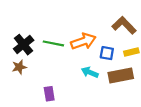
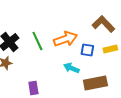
green line: (53, 43) -> (37, 41), turned 54
brown rectangle: (121, 76) -> (95, 83), moved

